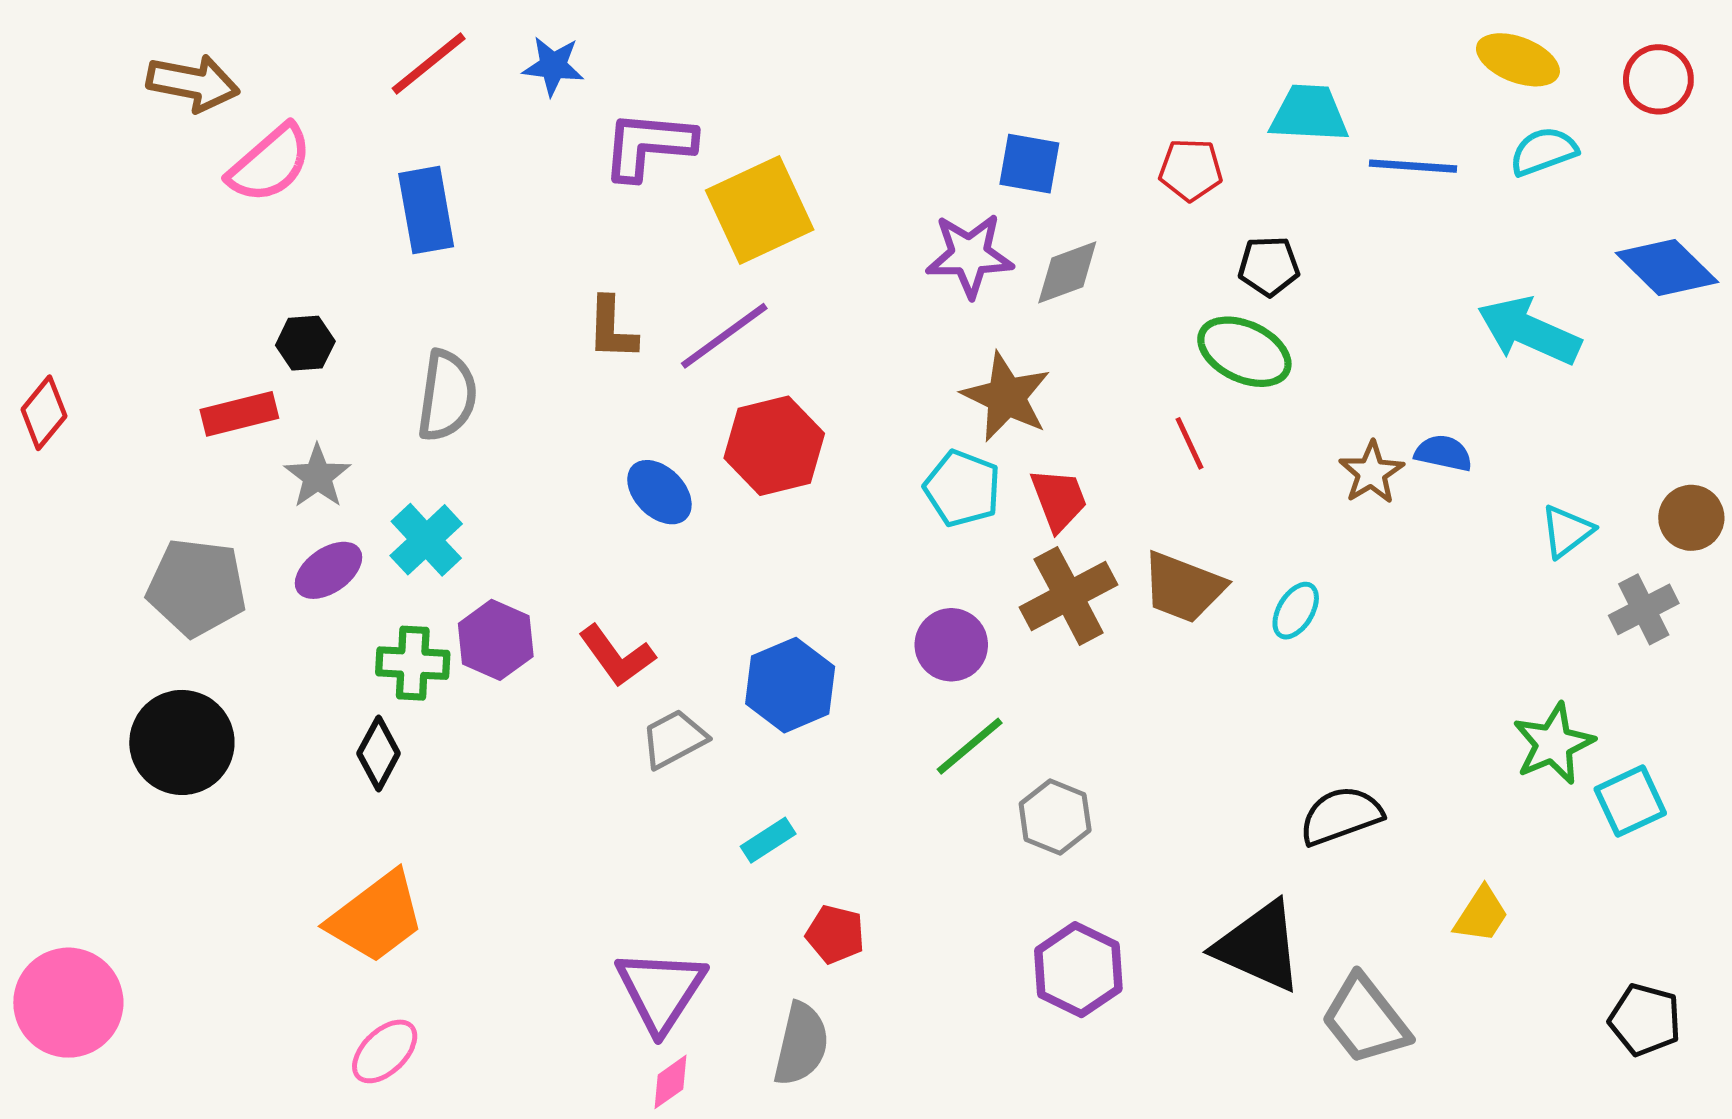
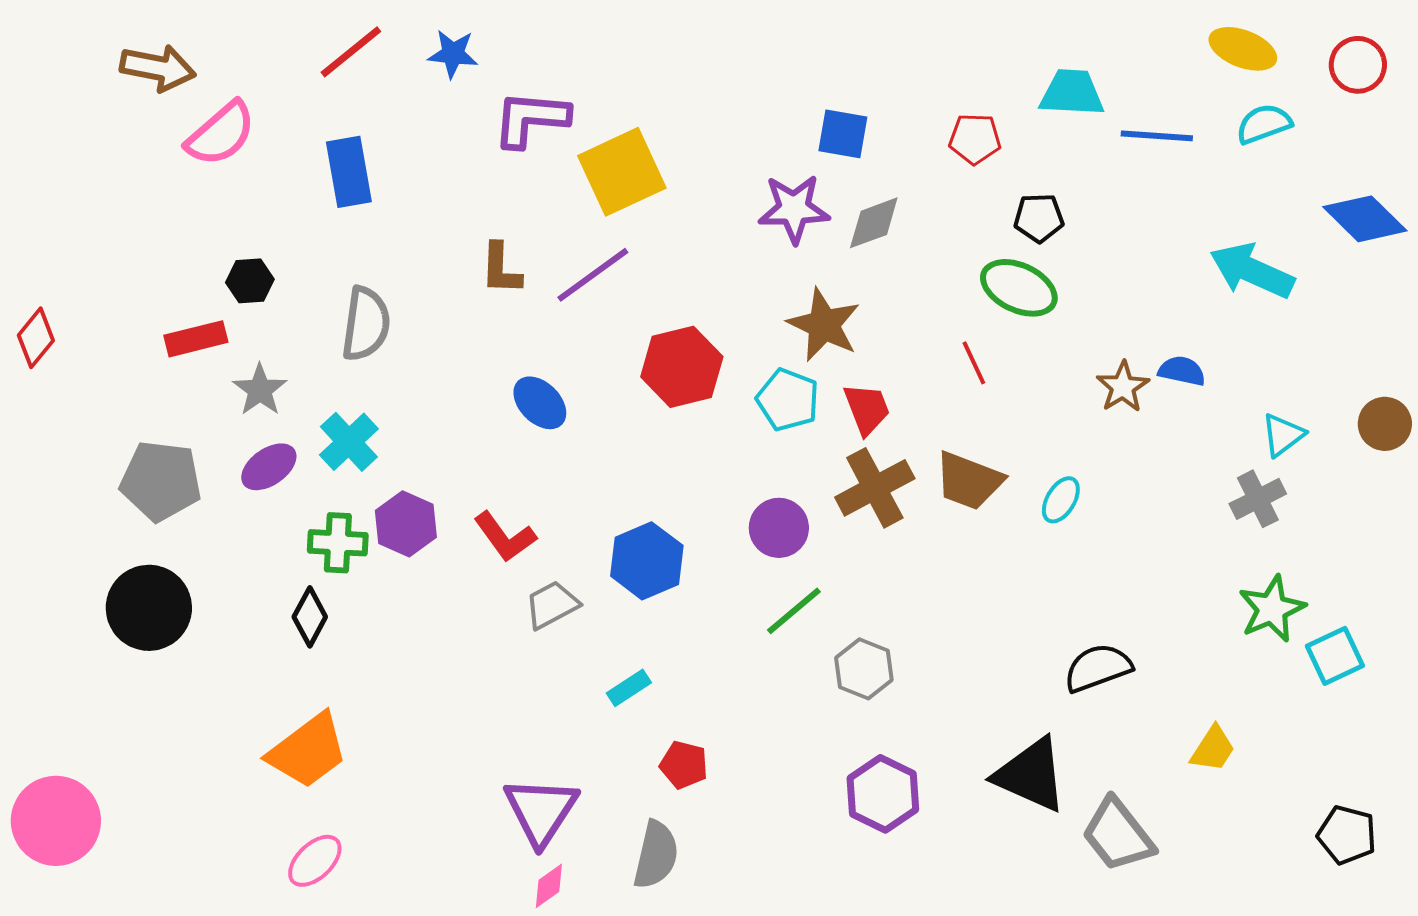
red hexagon: (774, 446) -> (682, 367), moved
gray cross: (1644, 609) -> (1258, 499), moved

